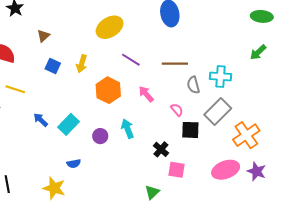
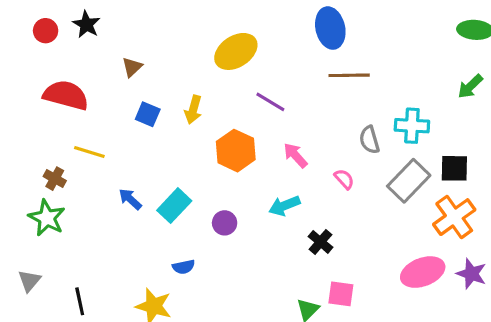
brown line: (175, 64) -> (349, 75), moved
cyan arrow: (127, 129) -> (284, 206), moved, turned -90
black square: (190, 130) -> (454, 168), moved
pink square: (177, 170) -> (341, 294), moved

